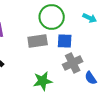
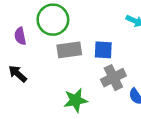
green circle: (52, 17) -> (53, 20), moved

